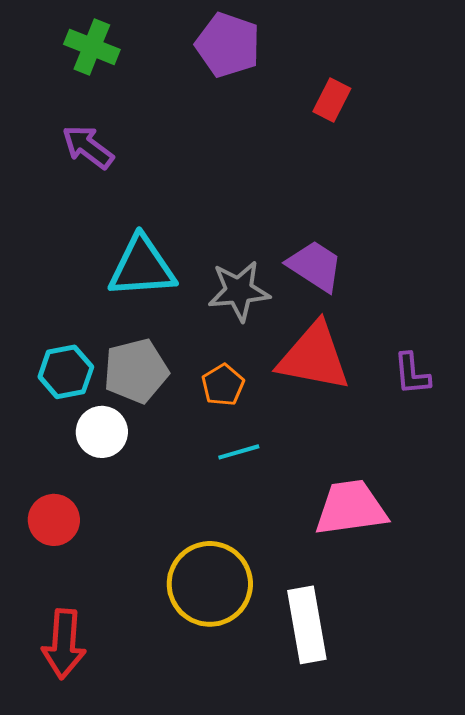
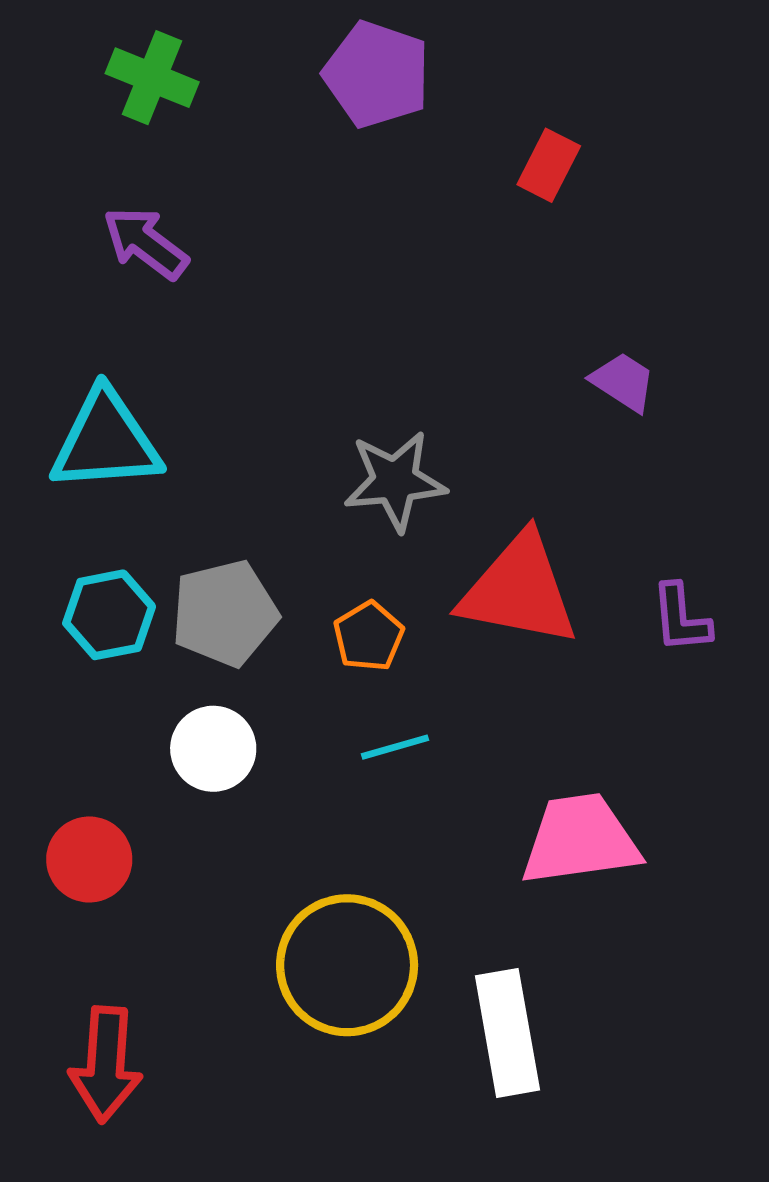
purple trapezoid: (315, 266) -> (623, 382), moved, size x0.7
cyan triangle: (142, 267) -> (106, 441), moved
white circle: (102, 432) -> (213, 749), moved

